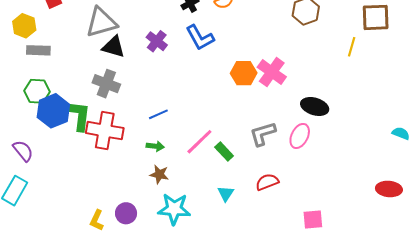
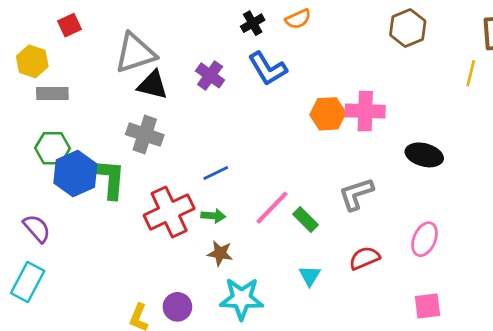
pink cross: (272, 72) -> (365, 111), turned -32
red cross: (105, 131) -> (169, 212), moved, turned -33
pink ellipse: (300, 136) -> (425, 239), moved

